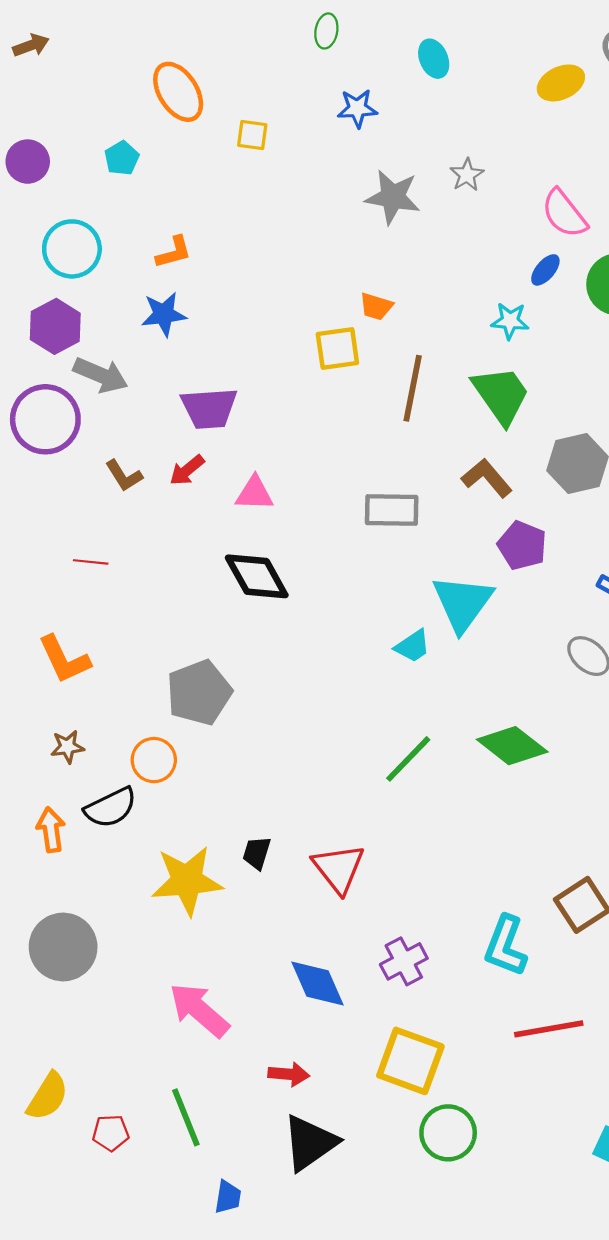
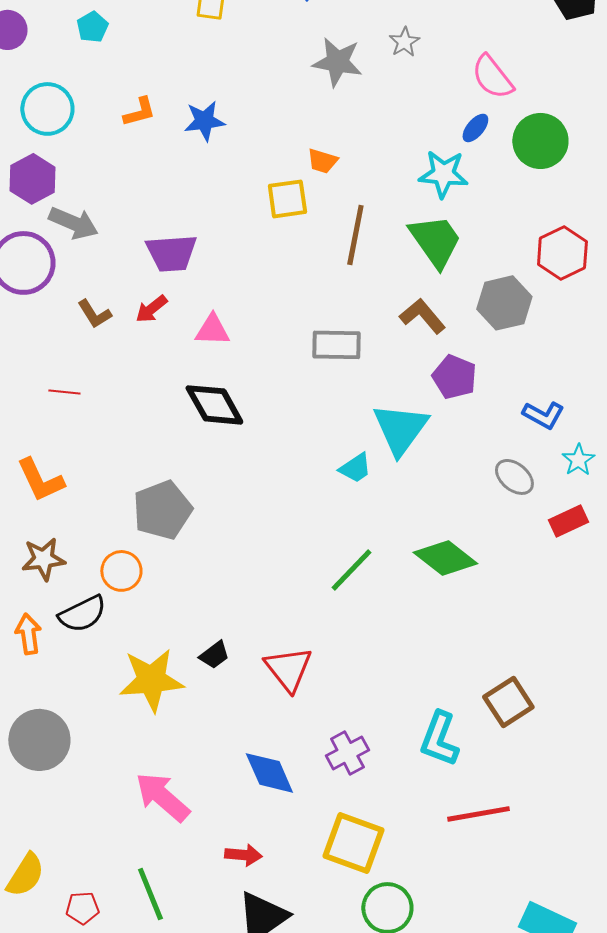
blue star: (164, 314) -> (204, 121), moved
cyan star: (510, 321) -> (443, 174), size x1.4
brown star: (67, 747) -> (43, 559), size x1.4
black trapezoid: (257, 853) -> (214, 655), turned -144

